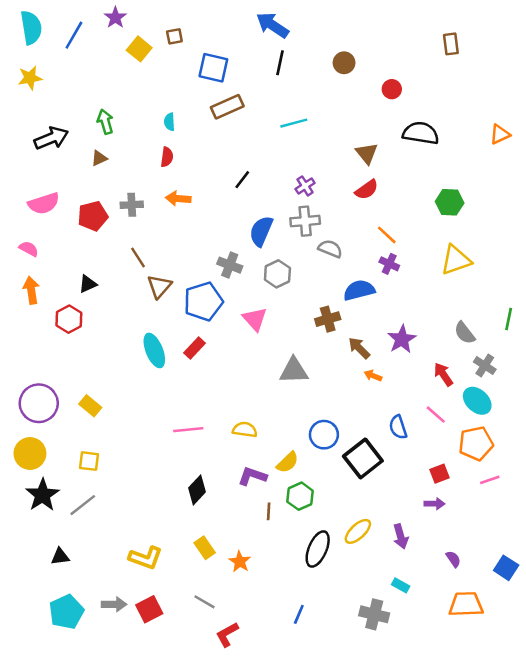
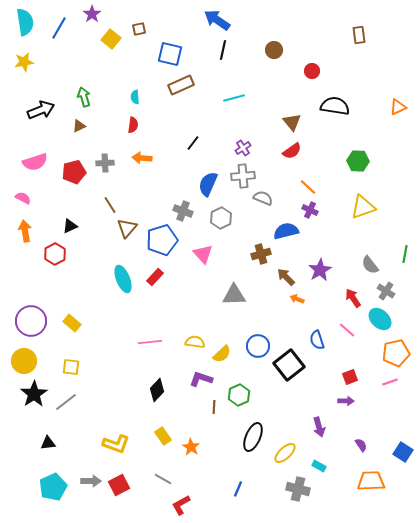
orange pentagon: (476, 443) -> (396, 353), moved
yellow semicircle: (287, 462) -> (222, 354), moved
yellow ellipse: (358, 531) -> (285, 453), moved

